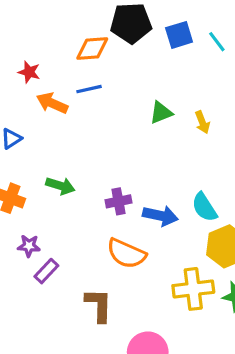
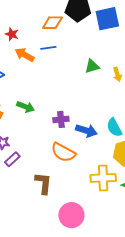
blue square: (179, 35) -> (107, 19), size x1.4

